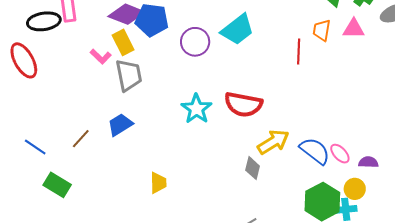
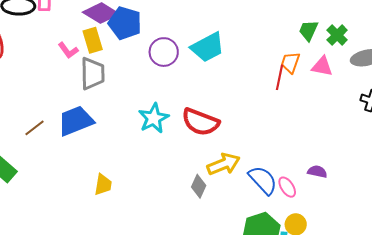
red line: (299, 52) -> (279, 77), moved
blue trapezoid: (120, 125) -> (76, 121), size x1.4
purple semicircle: (368, 162) -> (317, 172), moved

